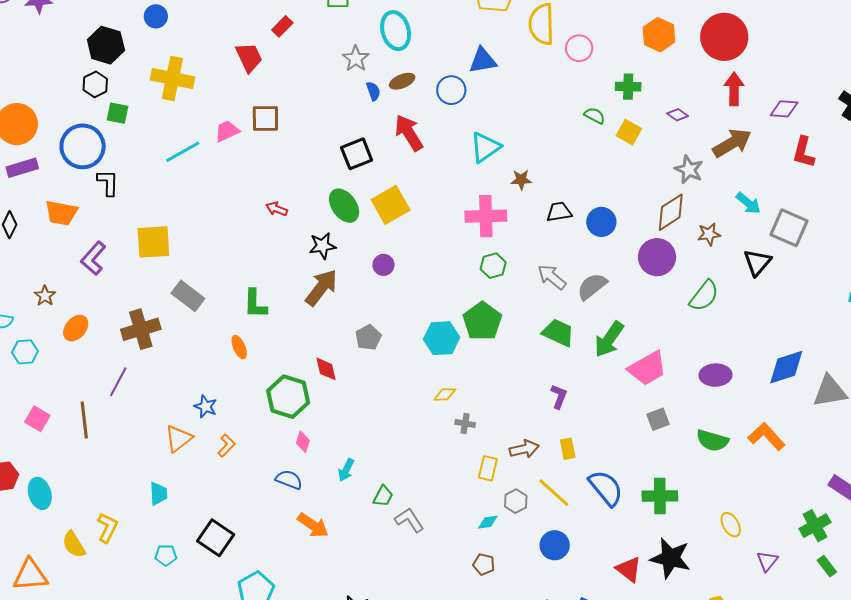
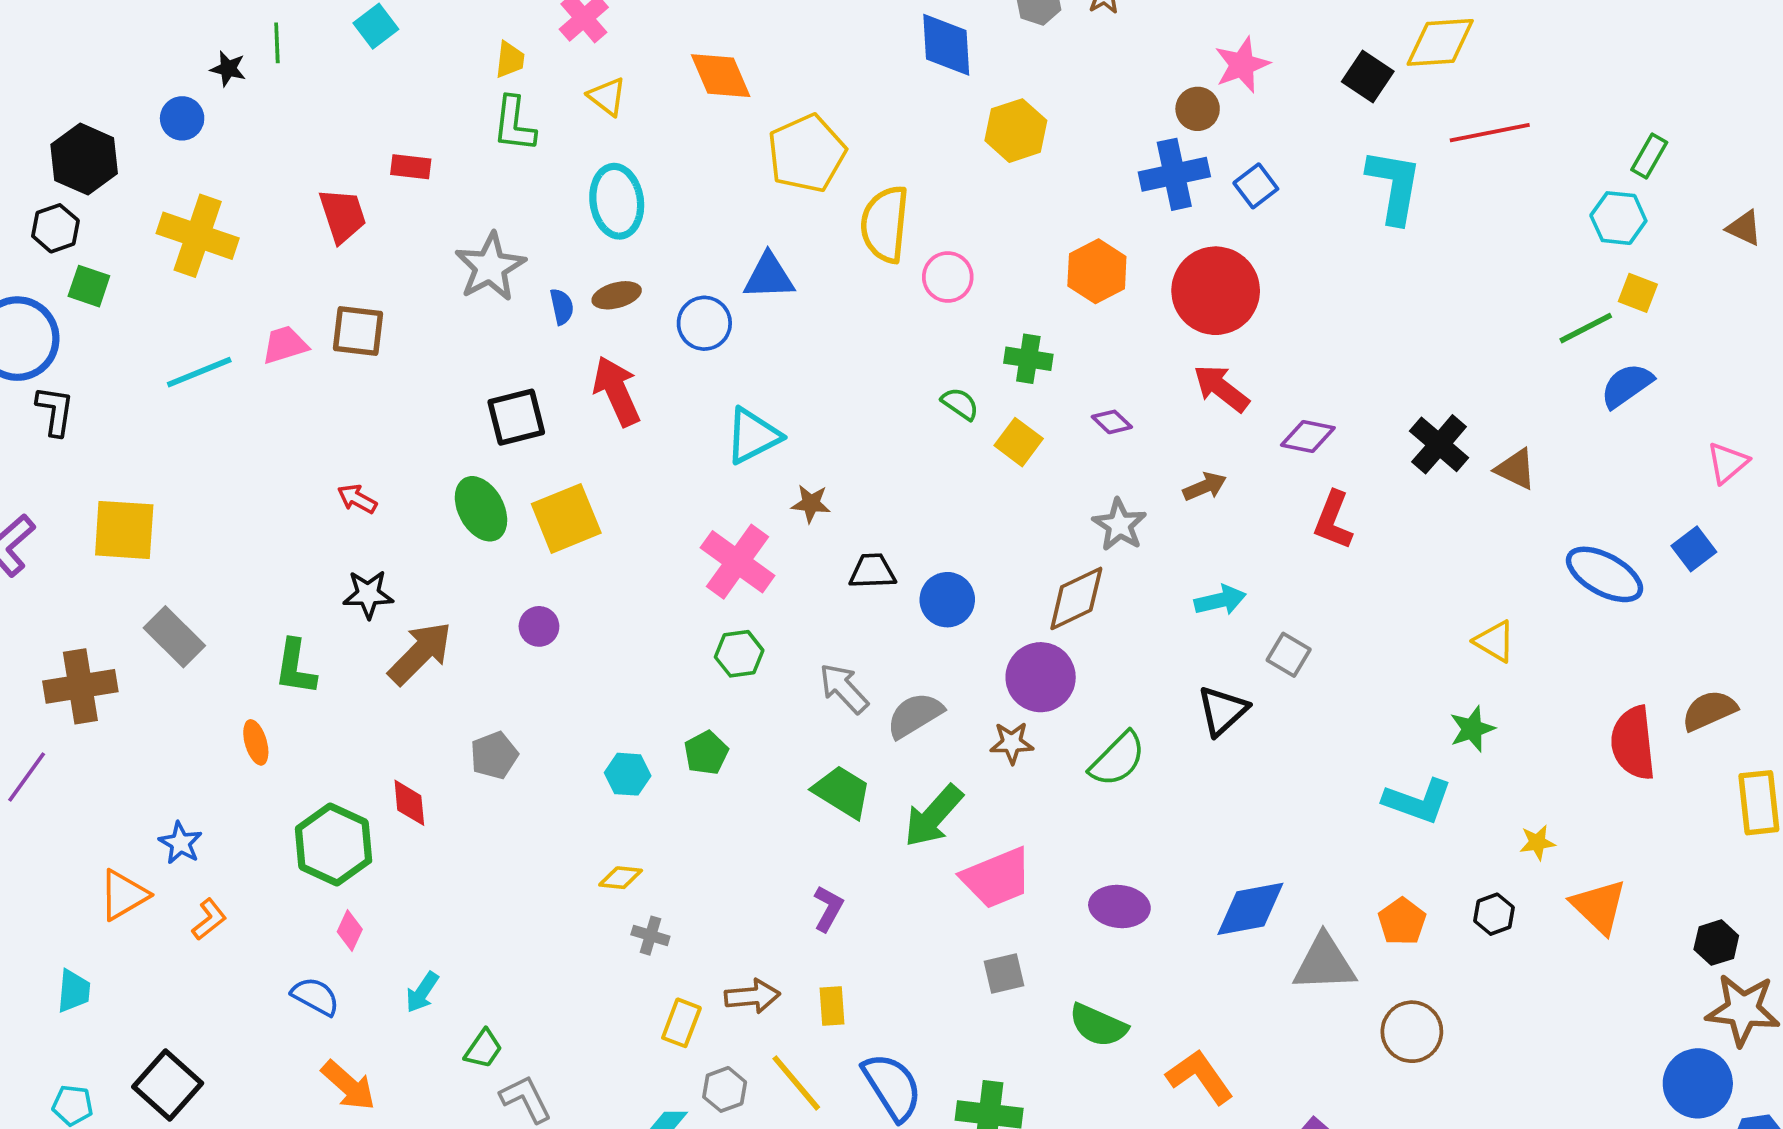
red rectangle: (282, 26) -> (411, 167), turned 45
gray star: (356, 59) -> (490, 267), moved, size x1.4
red arrow: (734, 89) -> (1221, 388), turned -60
brown arrow: (732, 143) -> (1205, 487), size x0.6
cyan arrow: (748, 203) -> (1220, 600), turned -60
pink cross: (486, 216) -> (737, 562), turned 30
gray square: (789, 228) -> (1289, 655), size x0.6
brown star: (709, 234) -> (1012, 743), moved
black star: (322, 246) -> (368, 594), moved
green pentagon: (482, 321) -> (706, 753), size x0.6
cyan hexagon: (442, 338) -> (628, 774), size x0.7
orange L-shape: (766, 436) -> (1200, 1077), moved

